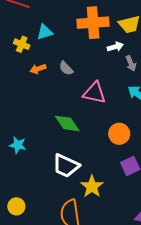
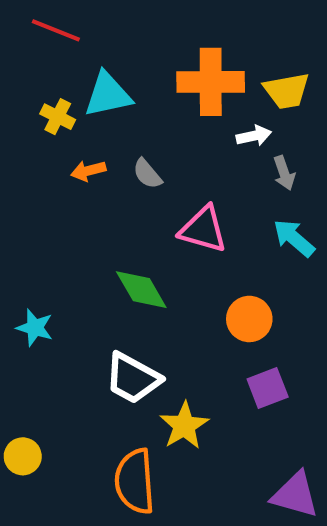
cyan triangle: (45, 32) -> (108, 95), size x1.4

